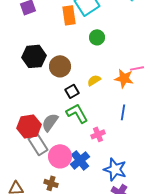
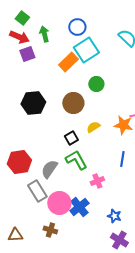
orange rectangle: (69, 15) -> (68, 62), turned 54
brown circle: (60, 66) -> (73, 103), moved
red hexagon: (29, 126) -> (19, 162), moved
blue star: (115, 169) -> (114, 216), size x0.6

